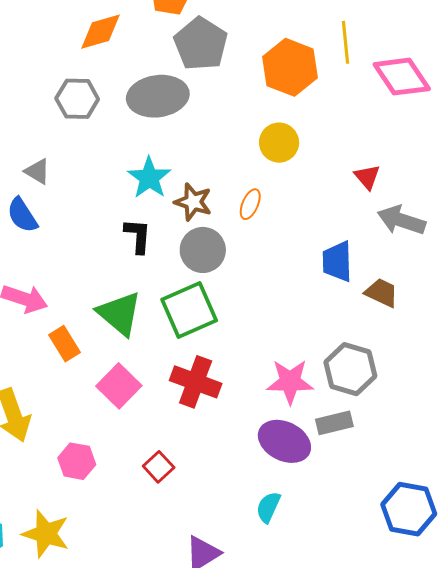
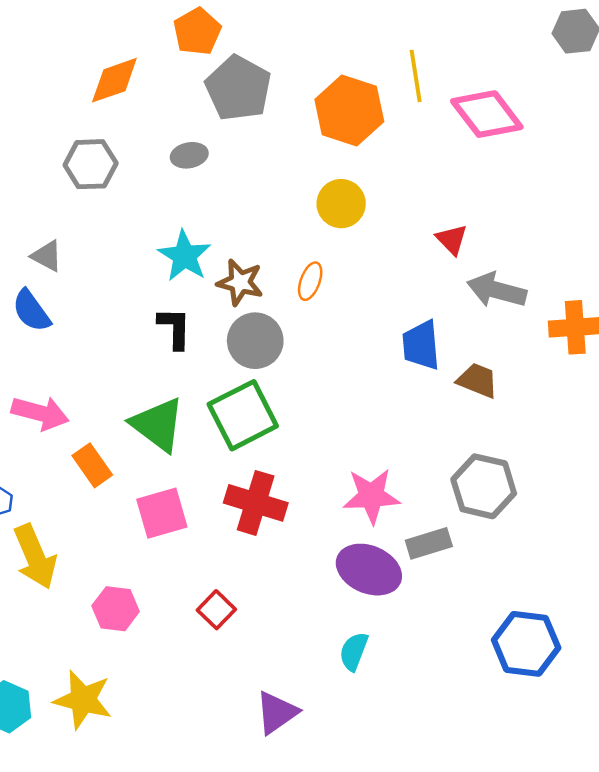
gray ellipse: (158, 96) -> (189, 155), size x0.5
gray hexagon: (350, 369) -> (484, 486), moved
pink square: (119, 386) -> (162, 513), turned 33

